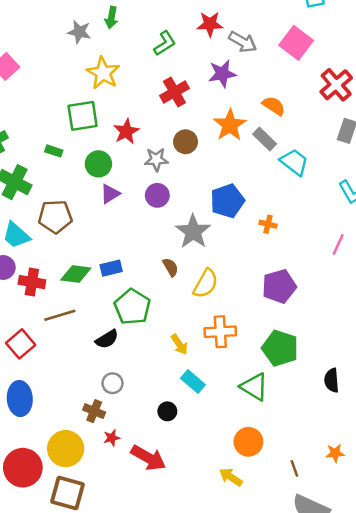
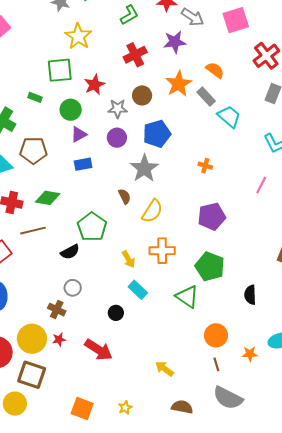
pink square: (296, 43) -> (236, 20), turned 32
blue pentagon: (227, 201) -> (157, 134), moved
blue rectangle: (111, 268) -> (83, 164), moved
red star: (112, 438) -> (59, 339), moved
orange circle: (248, 442) -> (216, 335), moved

